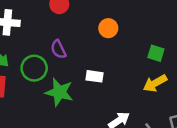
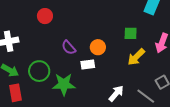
orange circle: (108, 28) -> (98, 47), moved
purple semicircle: (58, 49) -> (69, 48), moved

